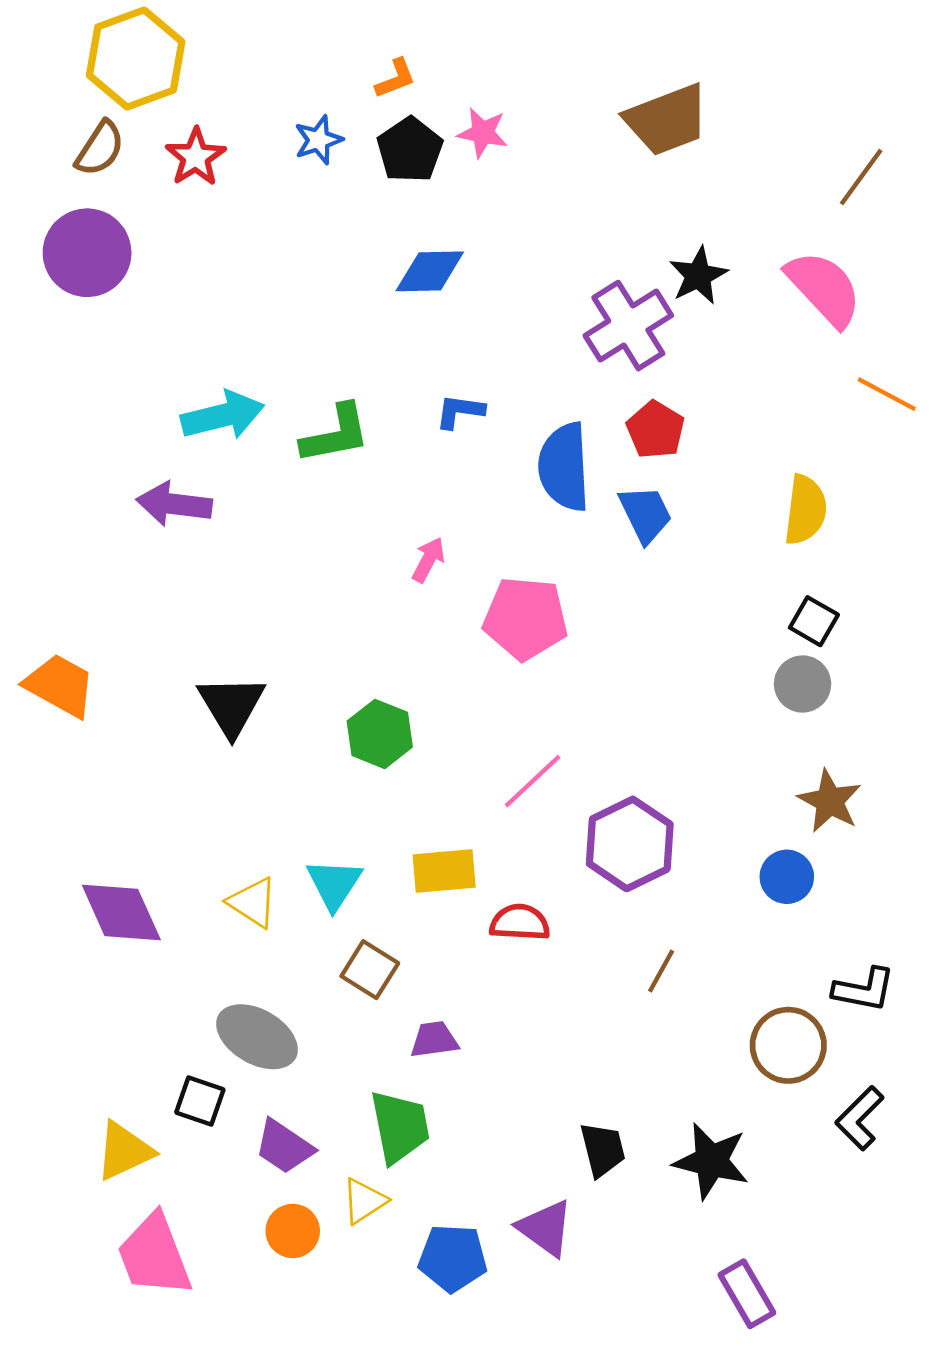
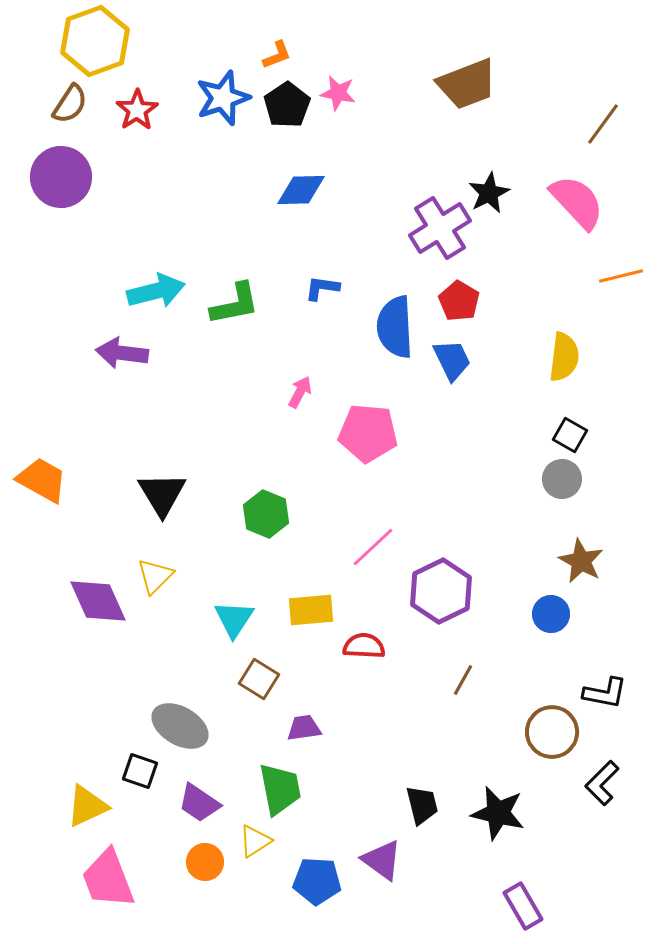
blue star: (318, 140) -> (223, 98), size x1.6
orange line: (887, 394) -> (621, 276), turned -42
yellow triangle: (253, 902) -> (155, 576), moved, turned 42
purple diamond: (121, 912) -> (98, 601), moved

